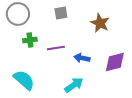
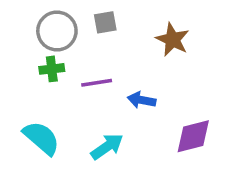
gray circle: (18, 14) -> (57, 31), moved
purple diamond: (115, 62) -> (193, 136), moved
cyan arrow: (74, 85) -> (107, 147), moved

